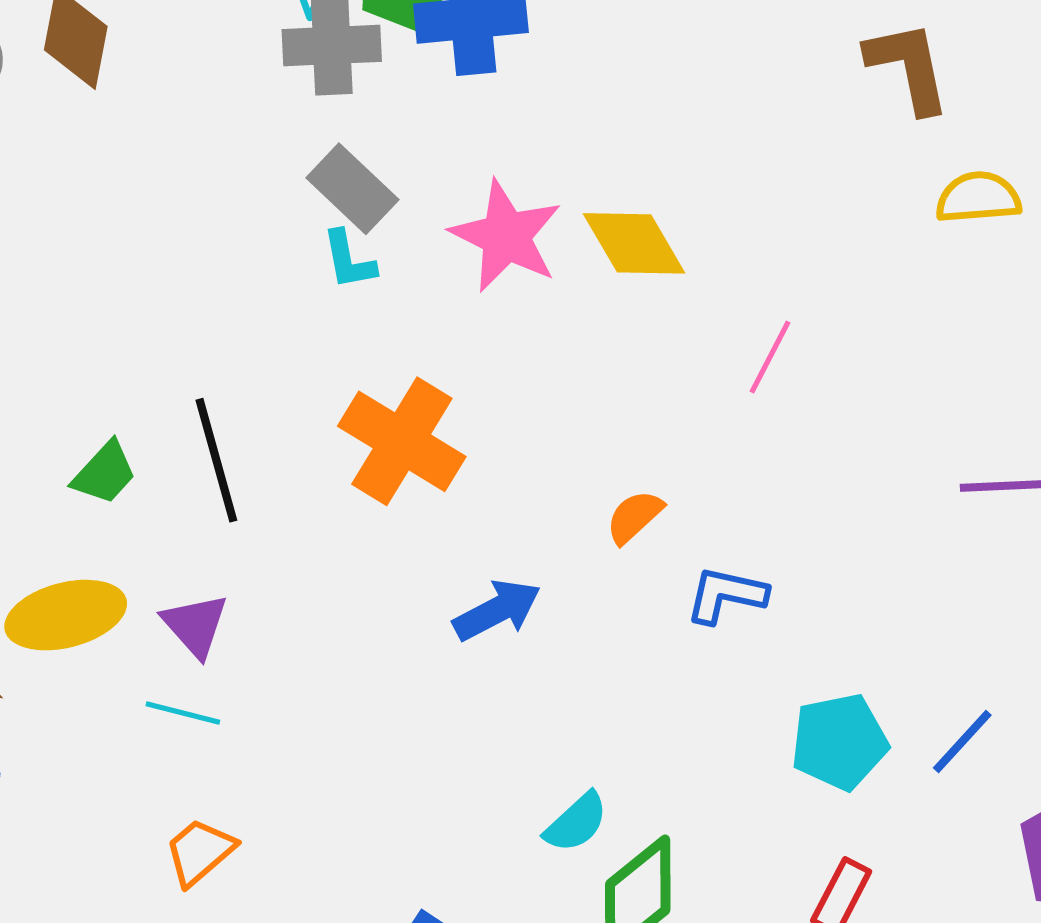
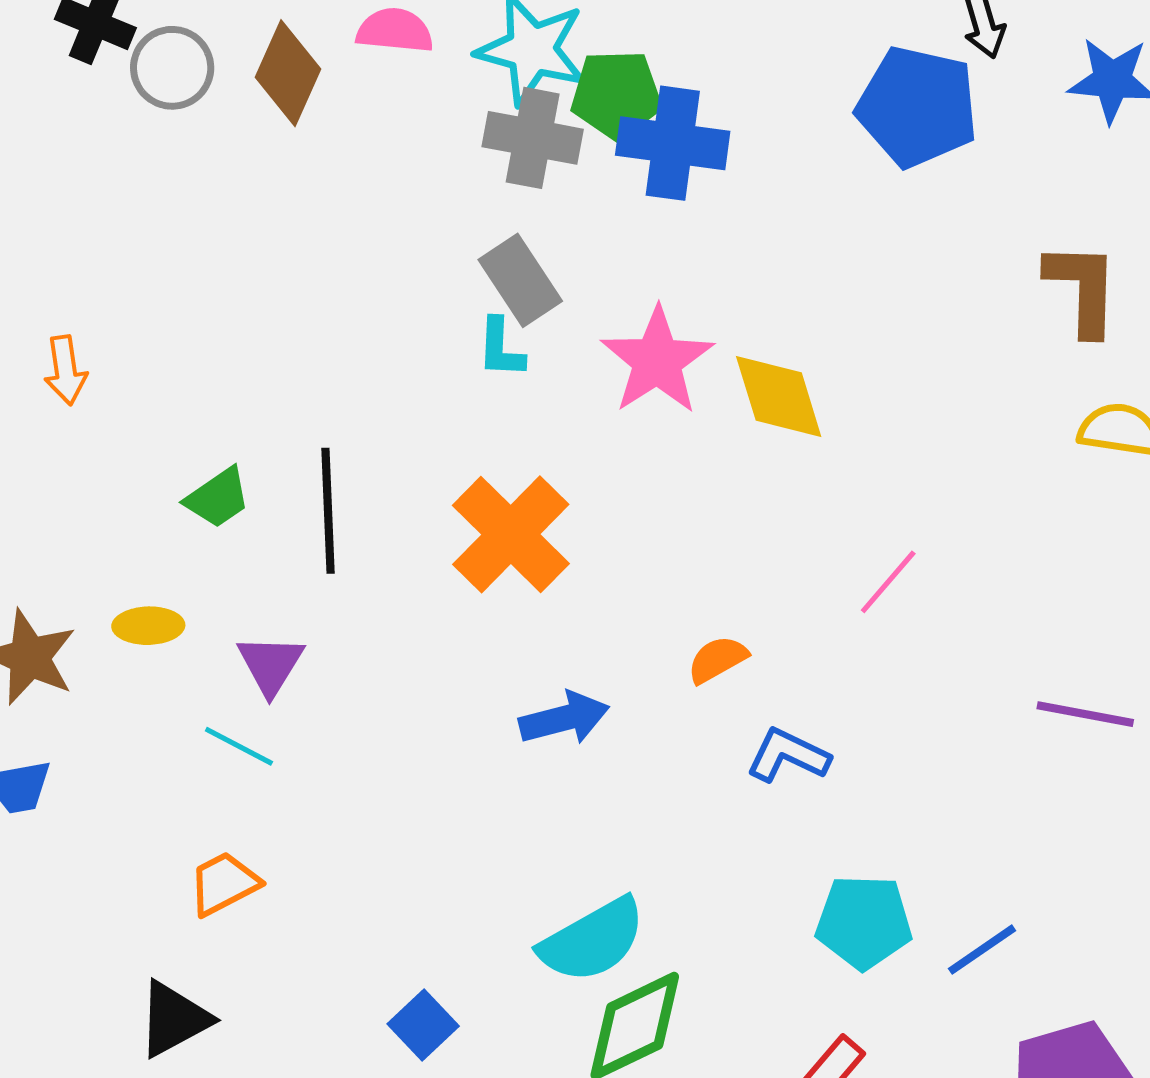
pink line: (770, 357) -> (888, 582), moved
yellow ellipse: (66, 615) -> (148, 626), size x0.6
cyan semicircle: (576, 822) -> (592, 940), size x1.6

